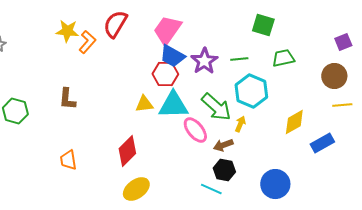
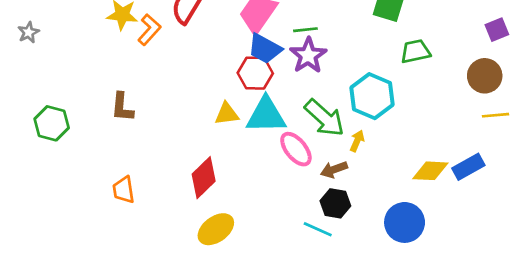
green line: (239, 59) -> (305, 30), moved
yellow diamond: (294, 122) -> (430, 171), moved, turned 32

